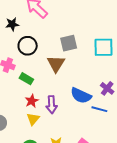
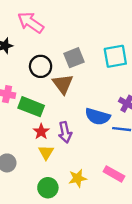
black circle: (28, 46) -> (41, 66), moved
green rectangle: (26, 79) -> (31, 107), size x1.5

